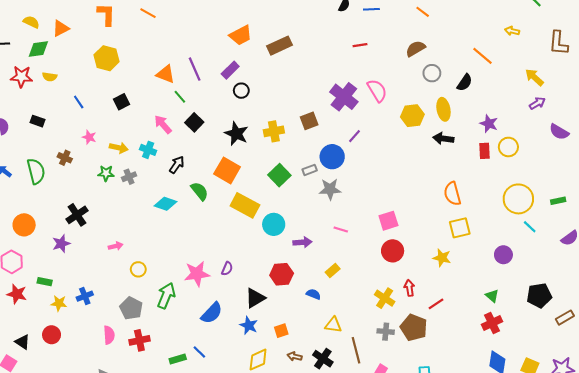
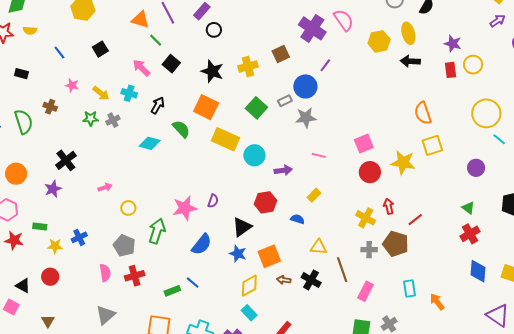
yellow arrow: (119, 148) -> (101, 93), turned 30
yellow star: (442, 258) -> (403, 163), moved, size x1.4
orange square: (281, 331) -> (269, 256), size x1.6

